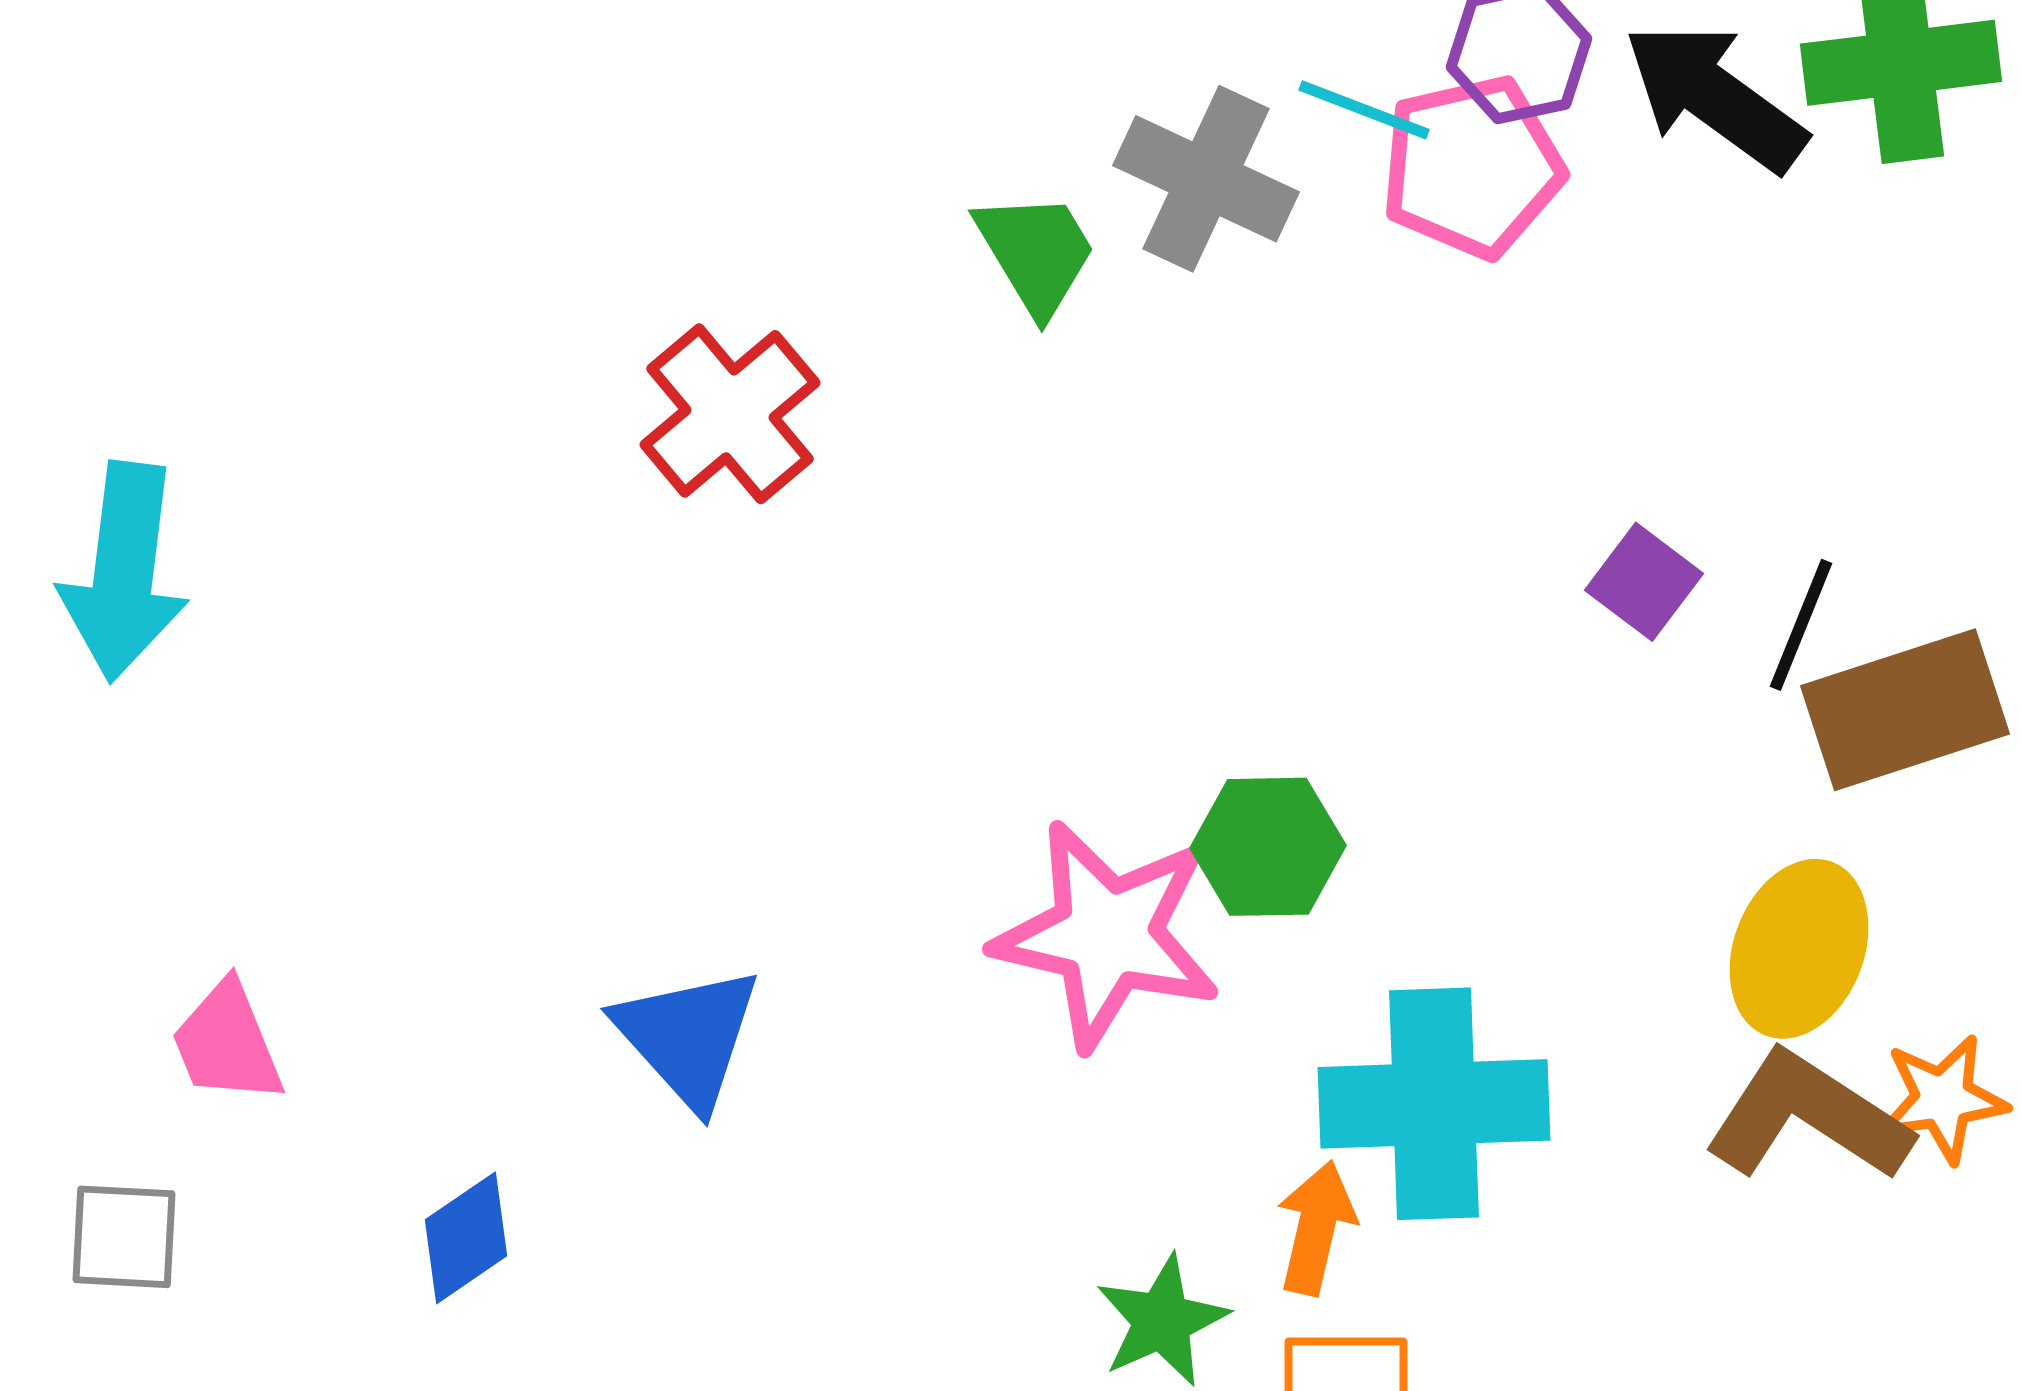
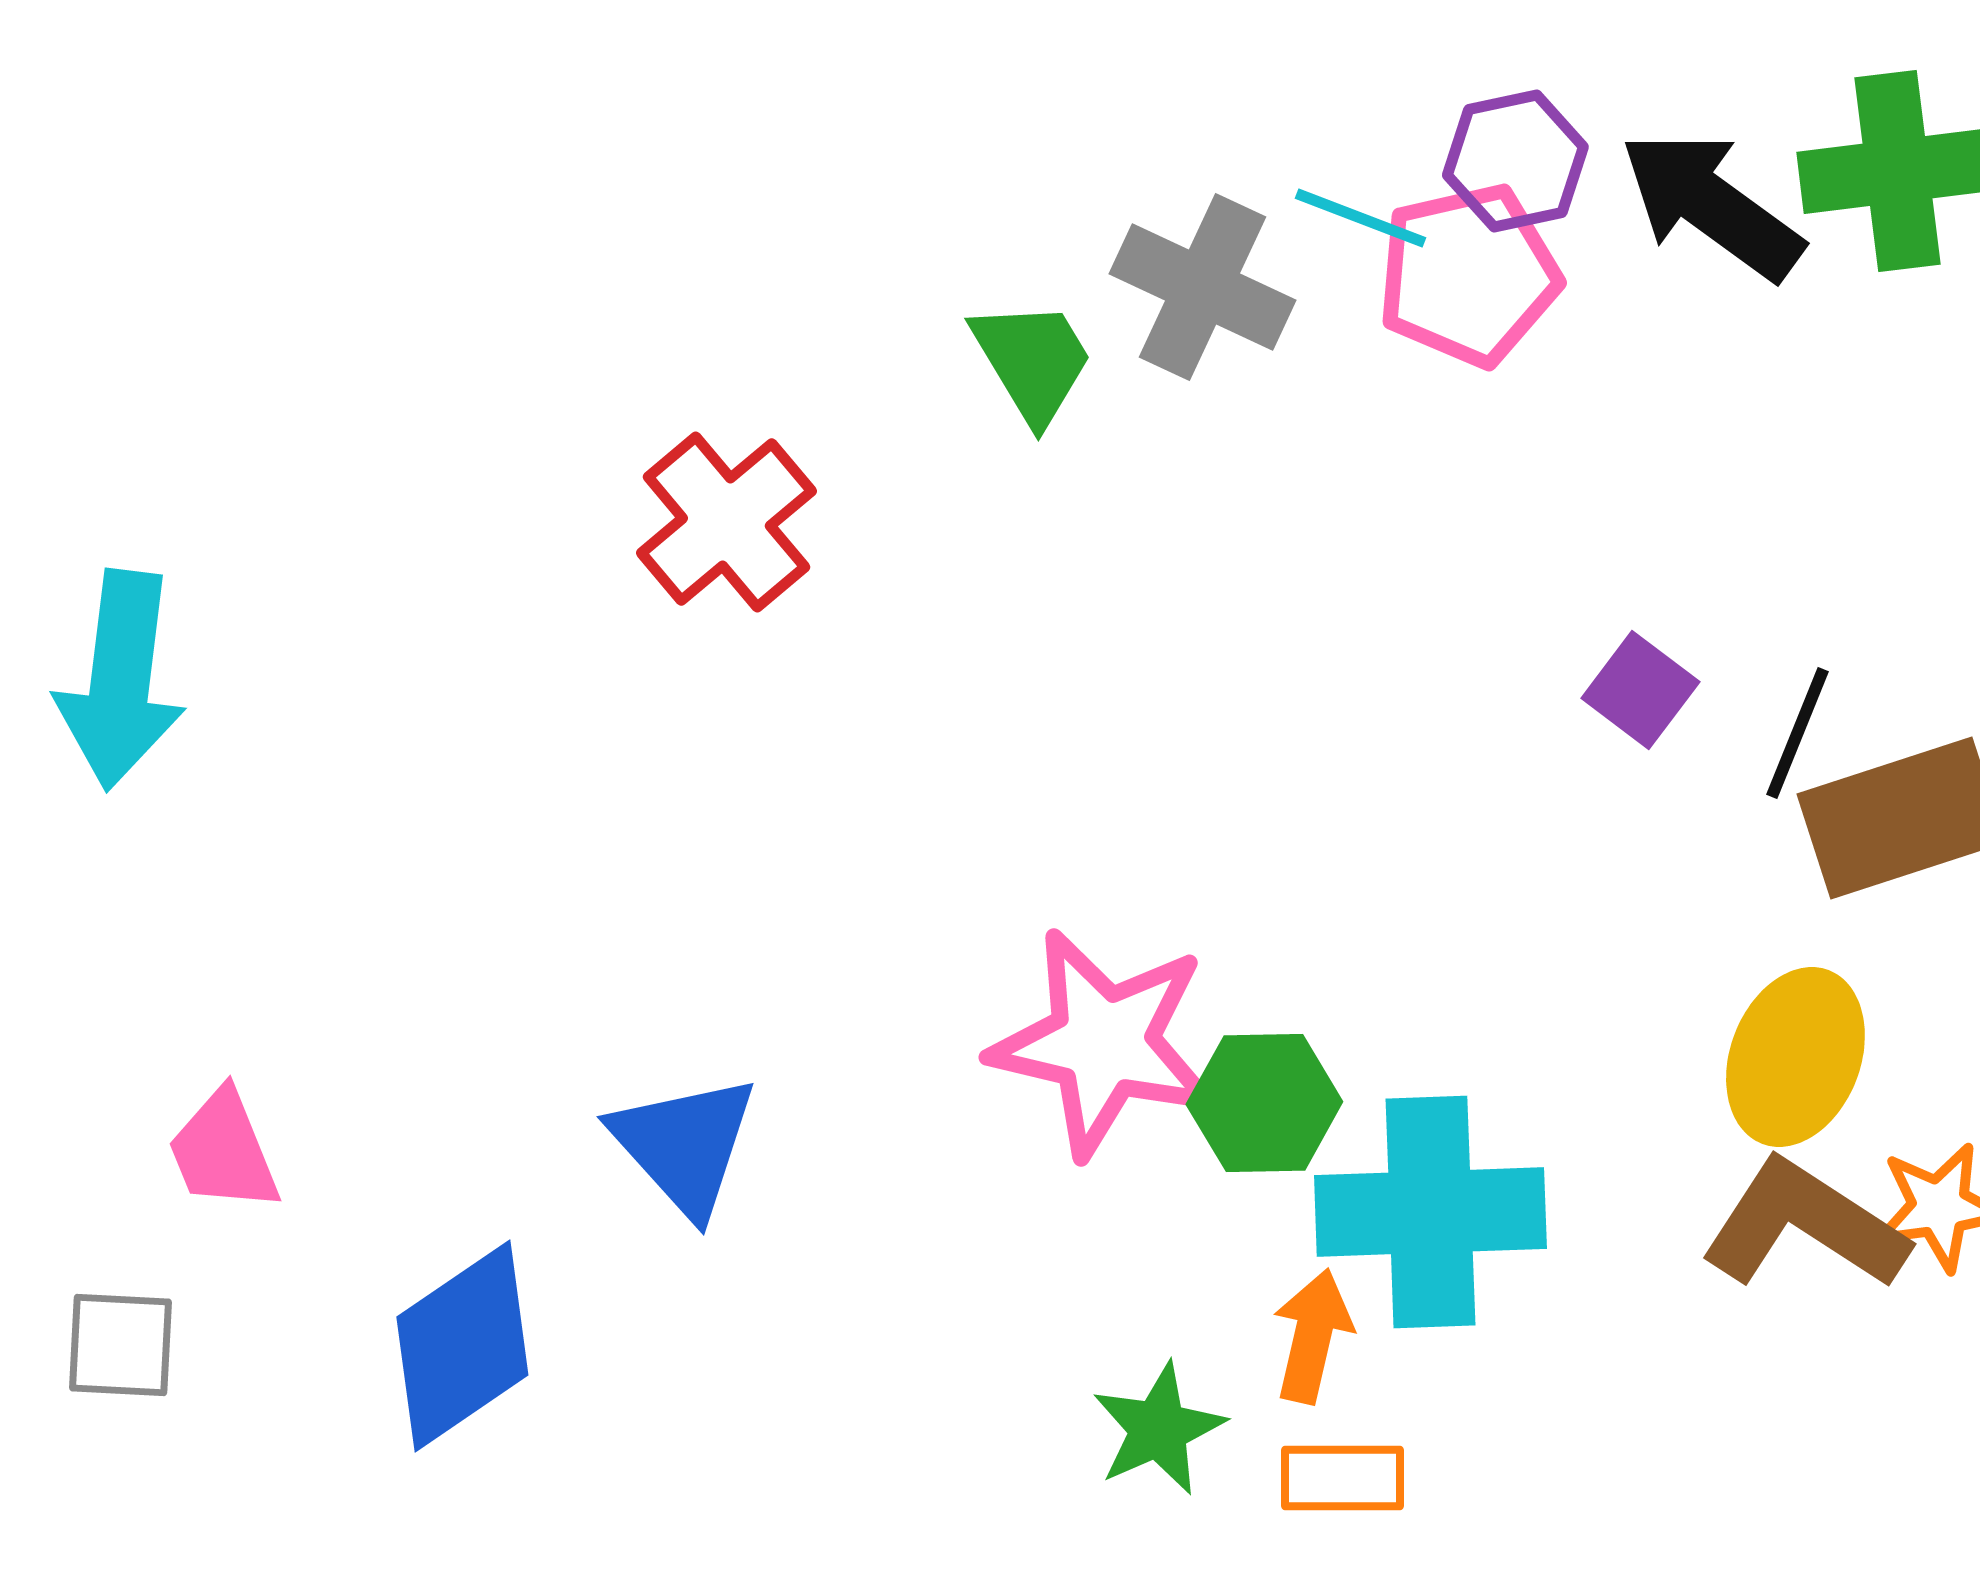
green hexagon: (1268, 847) -> (1264, 1103), moved
blue diamond: (466, 1238) -> (462, 1346), size x1.6

